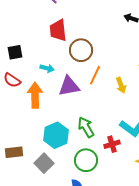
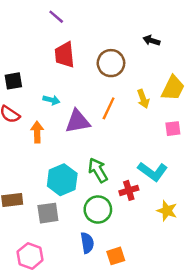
brown circle: (81, 50) -> (111, 63), moved
yellow arrow: (121, 85) -> (143, 99), moved
orange arrow: (35, 95) -> (37, 132), size x0.7
gray square: (44, 163) -> (48, 213), turned 36

